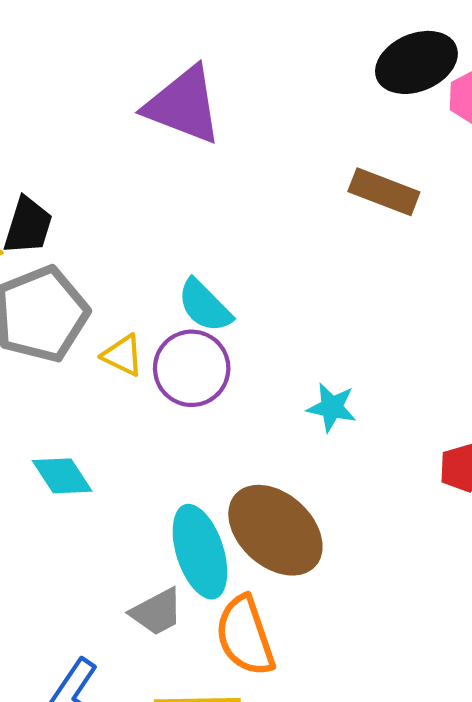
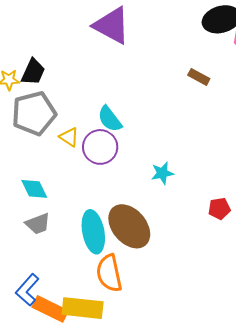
brown rectangle: (384, 192) -> (199, 77), size x0.7
cyan star: (332, 407) -> (162, 173), turned -30
gray trapezoid: (157, 612) -> (38, 224), moved

